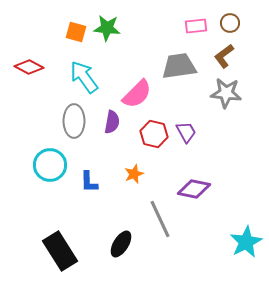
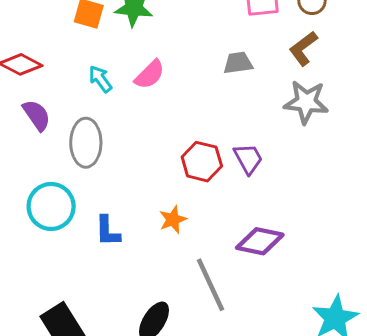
gray trapezoid: (179, 66) -> (238, 63), size x0.6
cyan arrow: (84, 77) -> (100, 79), size x0.6
pink semicircle: (137, 94) -> (150, 75), moved, size x0.7
purple semicircle: (112, 122) -> (37, 115), moved, turned -45

